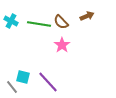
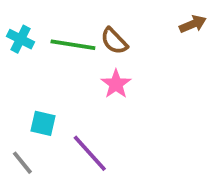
brown arrow: (87, 16) -> (193, 24), moved
cyan square: (23, 77) -> (43, 123), moved

